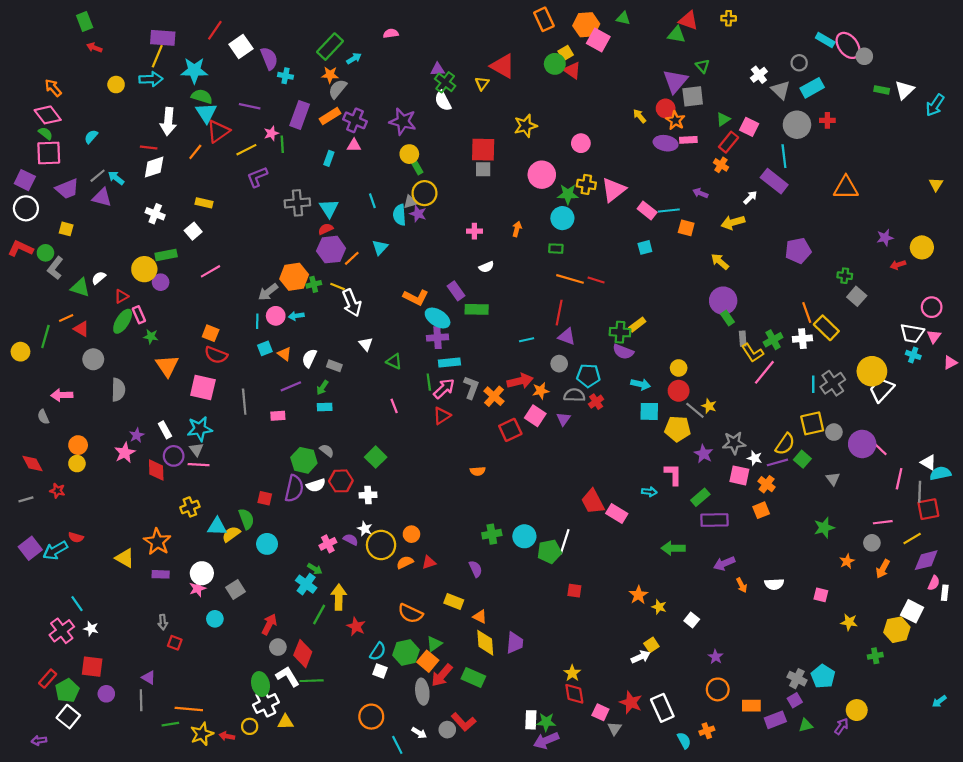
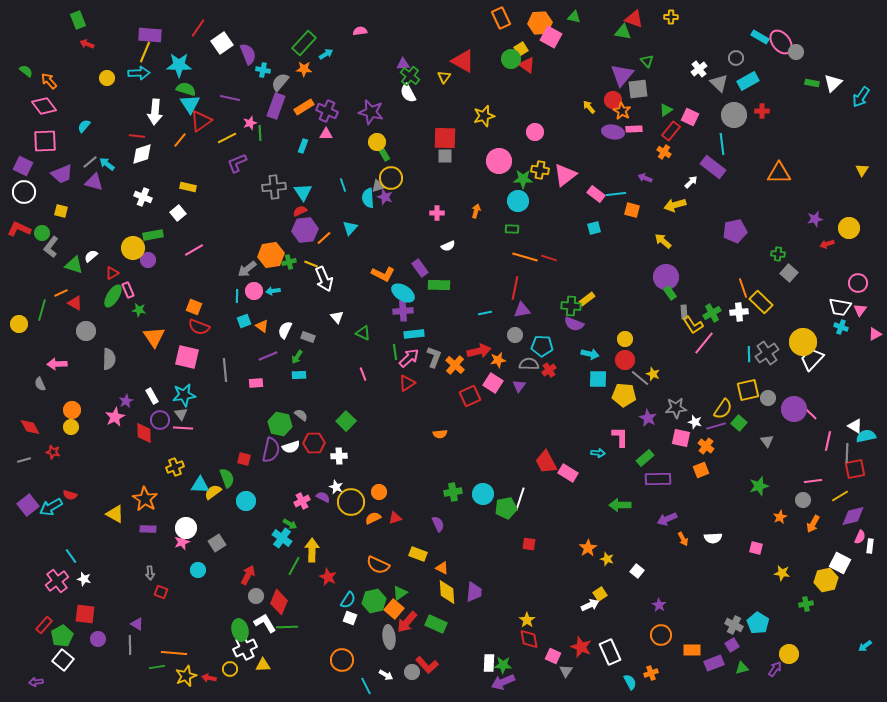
gray semicircle: (338, 89) -> (280, 82), moved
green semicircle: (45, 133) -> (26, 71), moved
purple triangle: (567, 336) -> (522, 310), turned -30

